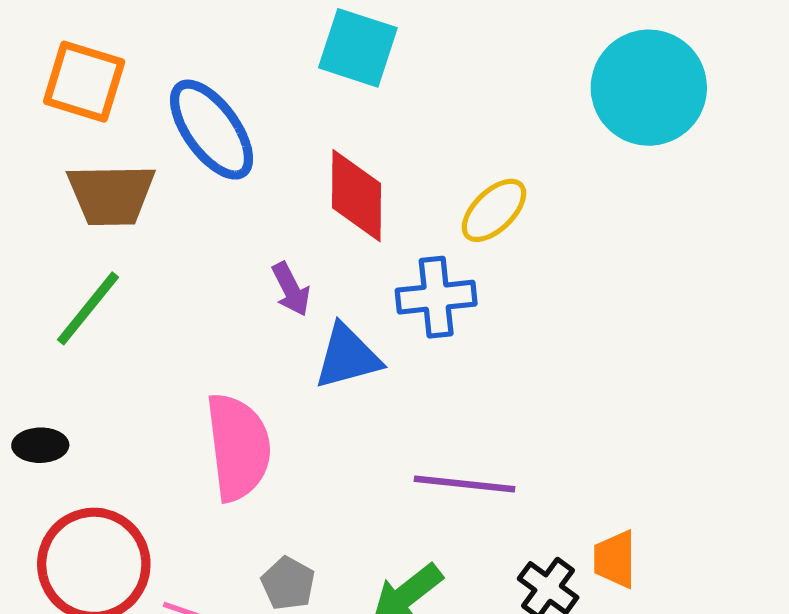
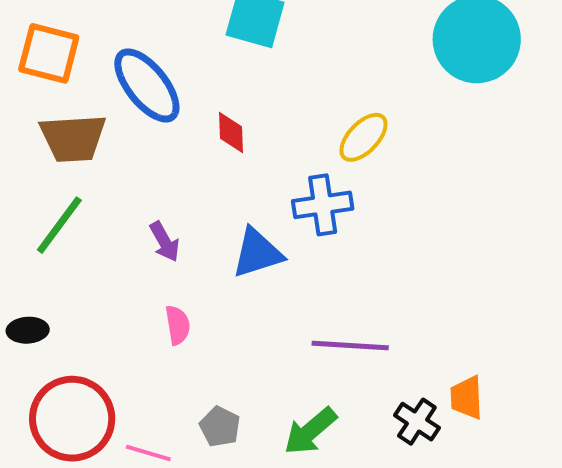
red diamond: (356, 196) -> (231, 132), moved, size x0.6
purple arrow: (291, 289) -> (164, 242), moved
pink semicircle: (238, 447) -> (178, 325), size x0.5

